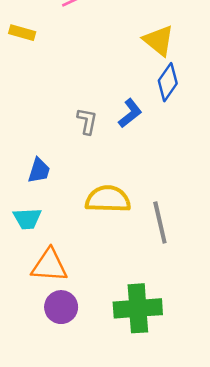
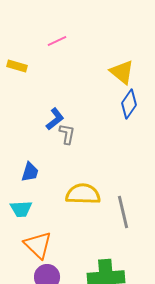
blue L-shape: (130, 113) -> (55, 119), moved
orange triangle: (49, 265) -> (38, 245), turned 40

